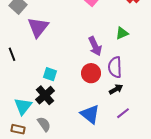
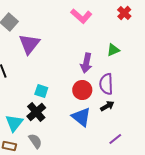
purple arrow: (95, 46) -> (86, 63), turned 36
purple line: (123, 113) -> (115, 139), moved
blue triangle: (90, 114) -> (81, 117), moved

